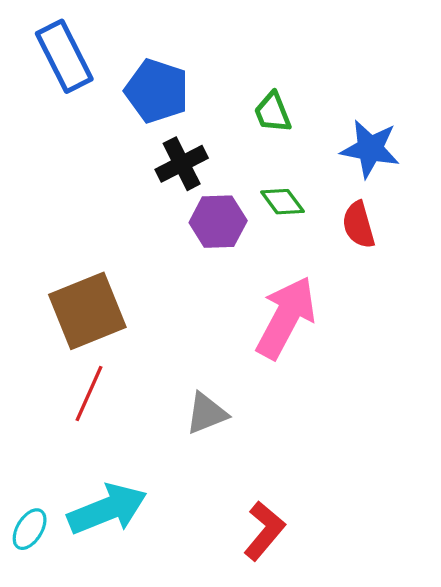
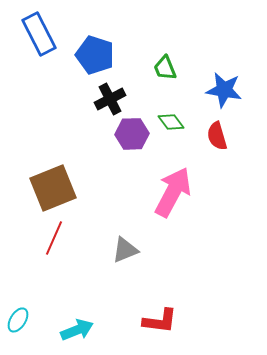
cyan arrow: (107, 509) -> (77, 330), moved, size x0.7
red L-shape: (264, 531) -> (160, 321), turned 57

